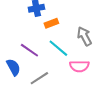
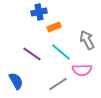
blue semicircle: (13, 67) -> (16, 81), moved
gray line: (39, 78) -> (58, 84), moved

